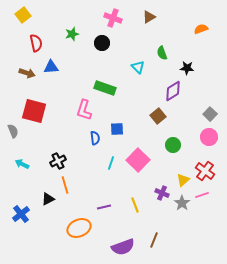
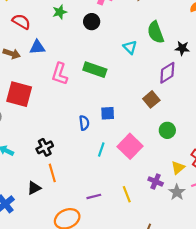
red semicircle: (36, 43) -> (21, 22), turned -48
green semicircle: (162, 53) -> (156, 32), size x1.5
pink L-shape: (84, 110) -> (60, 74), moved

